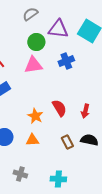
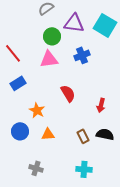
red semicircle: (59, 108) -> (68, 93), moved
orange star: (35, 116) -> (37, 110), moved
cyan cross: (58, 179) -> (84, 169), moved

